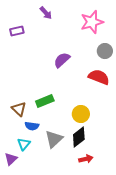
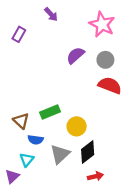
pink star: (92, 22) -> (102, 24), turned -30
purple rectangle: (17, 31) -> (19, 34), turned -48
gray circle: (105, 51) -> (105, 60), moved
purple semicircle: (62, 60) -> (75, 55), moved
yellow circle: (81, 114) -> (77, 126), moved

